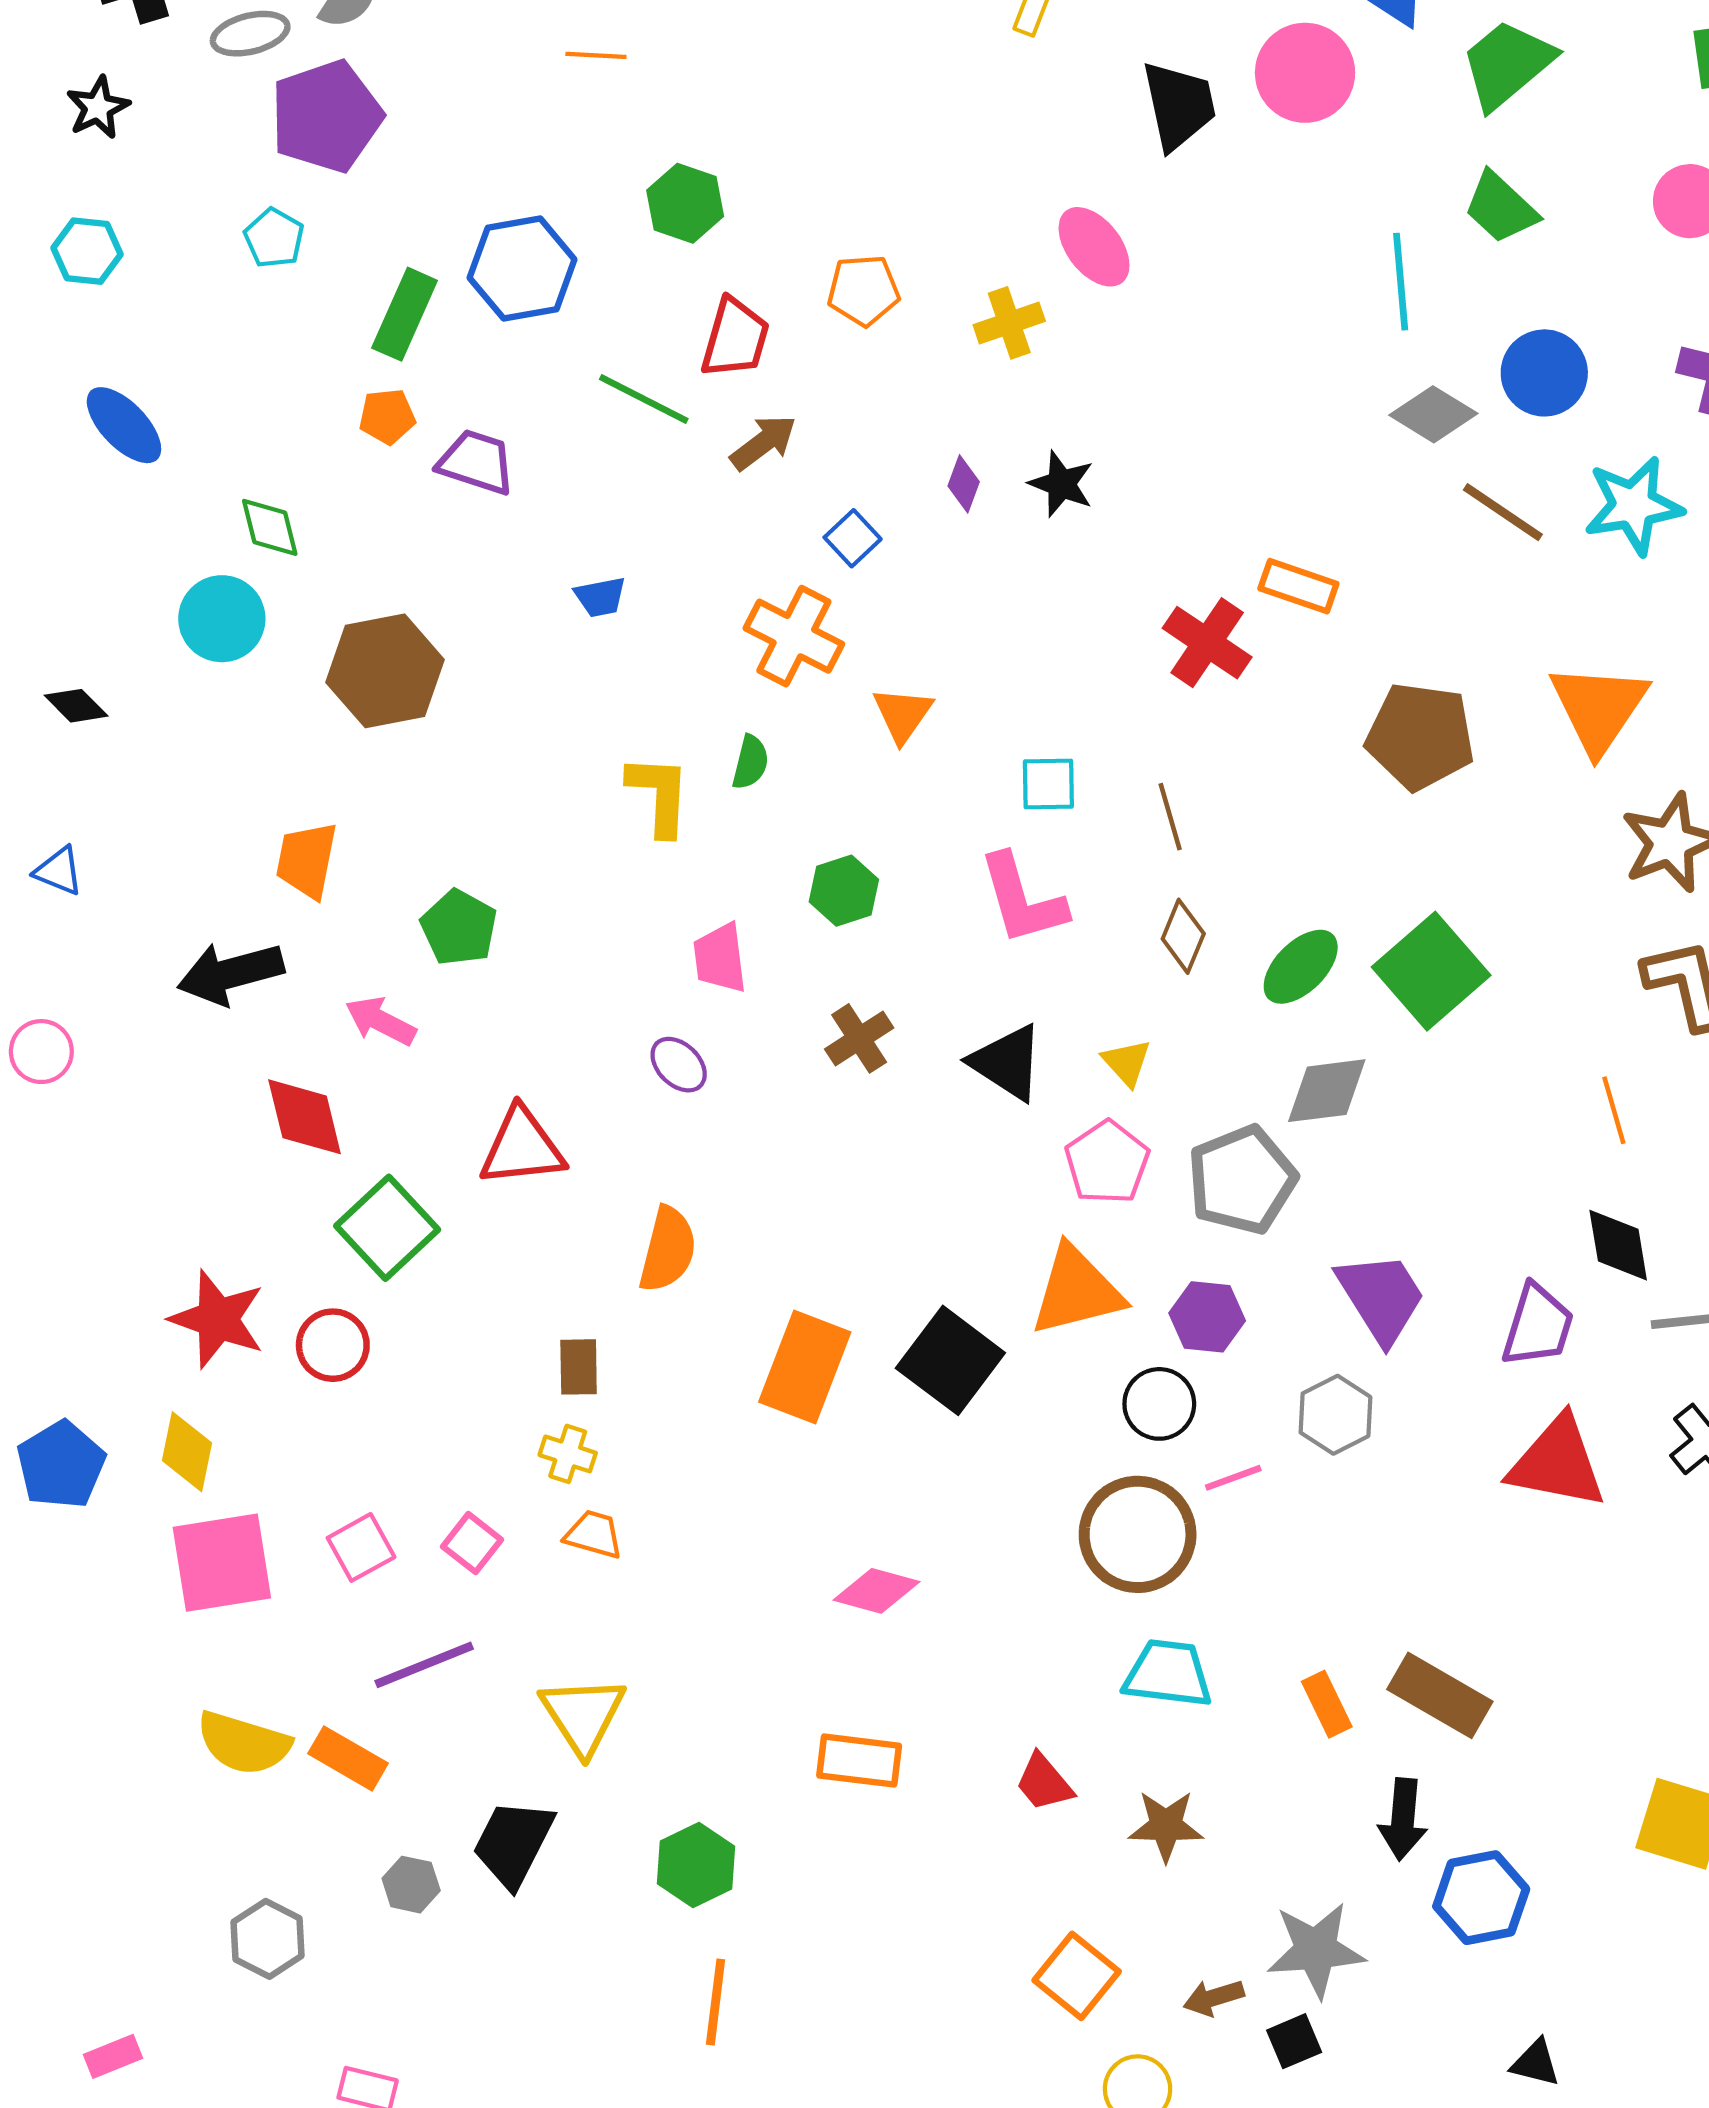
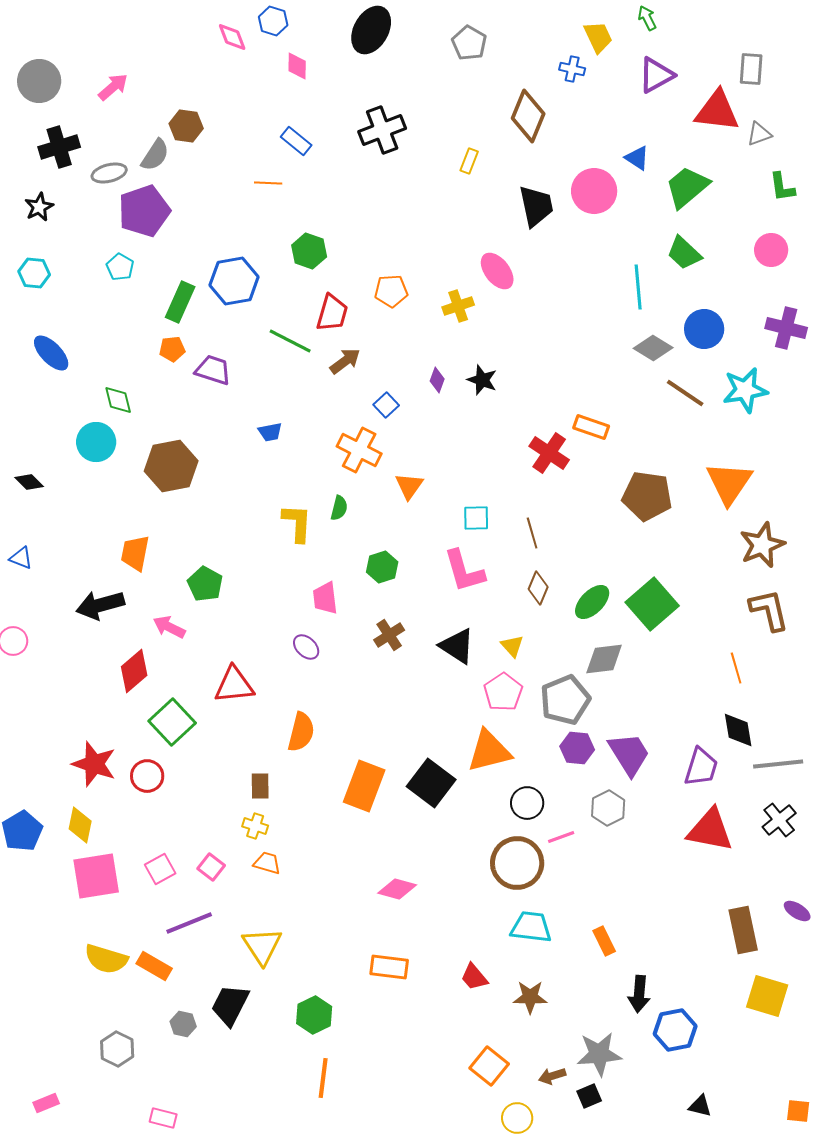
red diamond: (305, 1117) -> (134, 671), turned 63
purple hexagon: (1207, 1317) -> (577, 748), moved
brown rectangle: (1440, 1695) -> (743, 930), moved, turned 48

